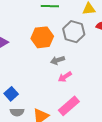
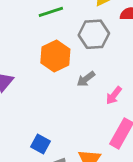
pink arrow: (65, 77) -> (114, 95), moved

